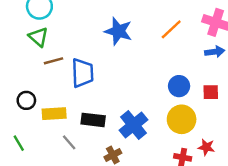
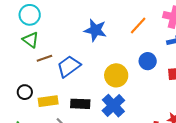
blue trapezoid: (83, 73) -> (69, 66), turned -120
blue circle: (179, 86) -> (148, 61), moved
yellow circle: (182, 119) -> (116, 75), moved

